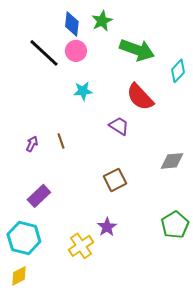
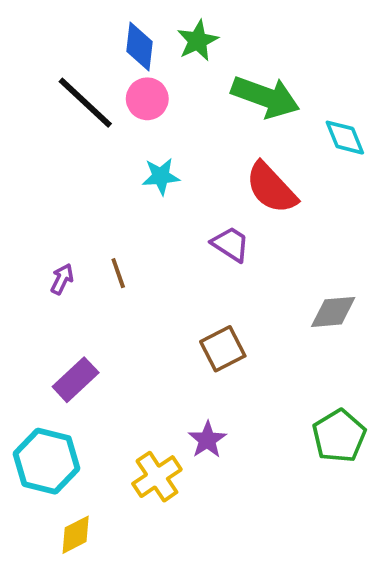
cyan diamond: (178, 71) -> (345, 138), turned -65
yellow diamond: (19, 276) -> (76, 535), moved

